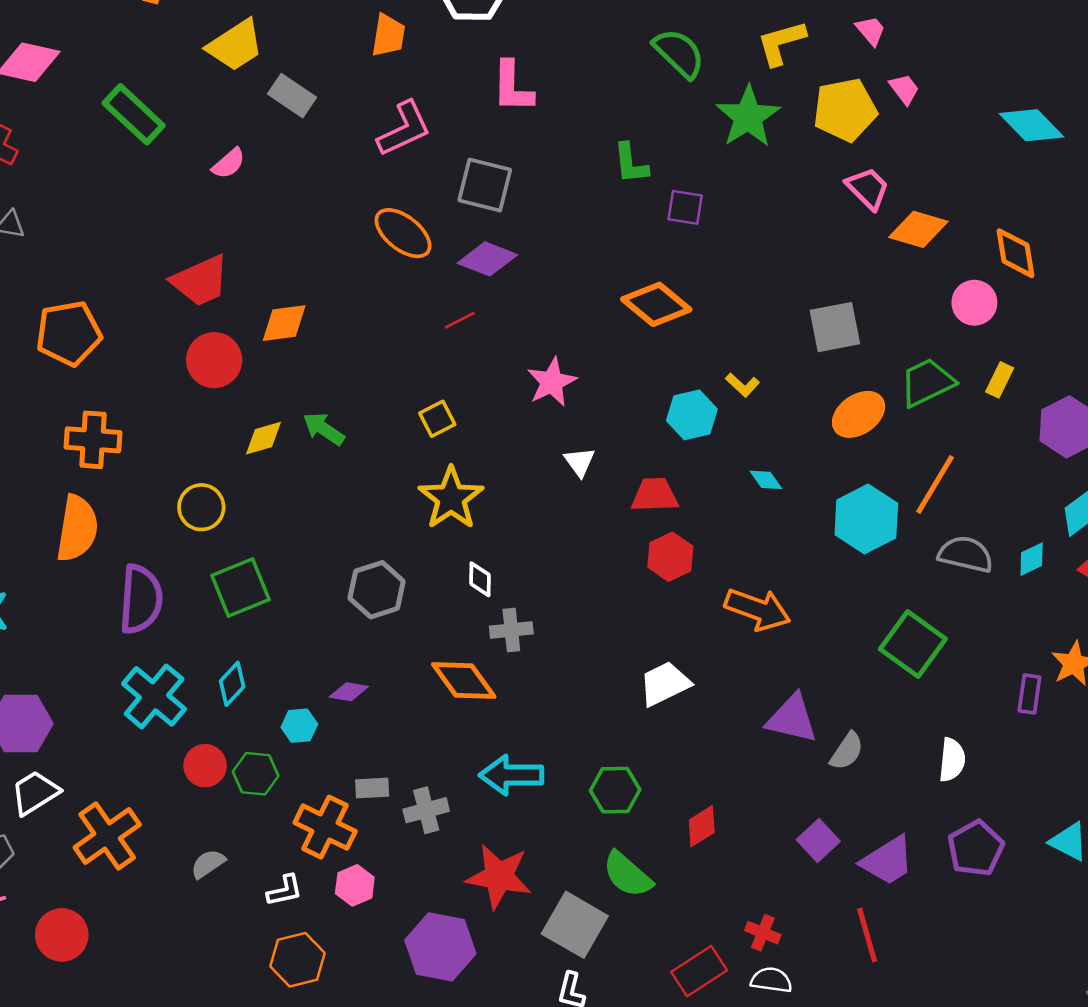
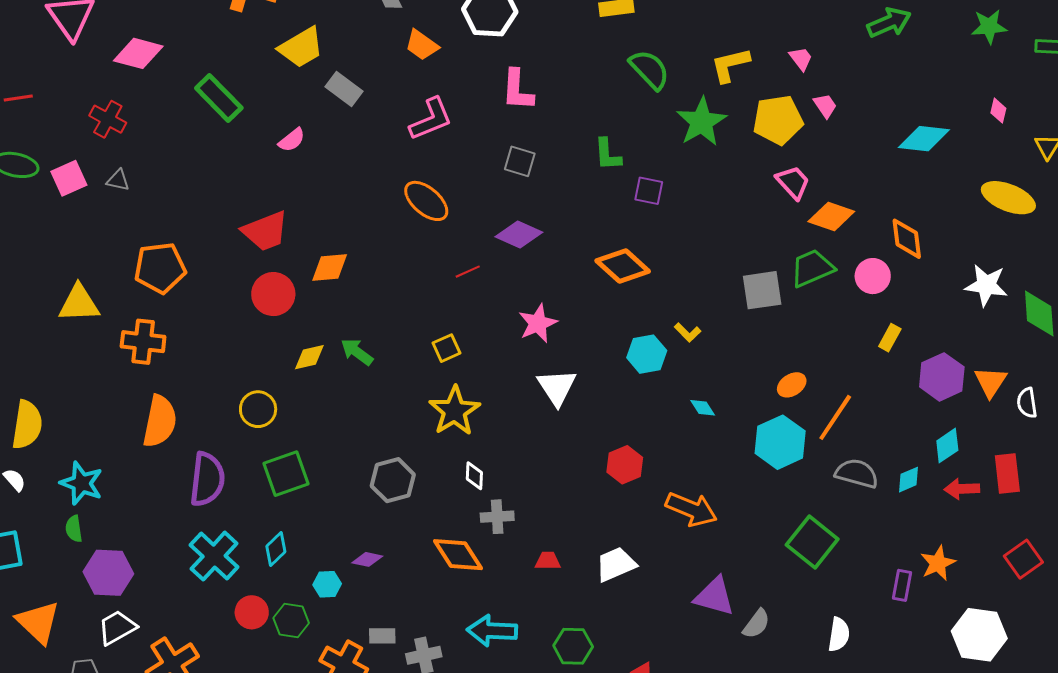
orange trapezoid: (388, 35) -> (422, 45), turned 114
cyan diamond: (1031, 125) -> (924, 139), turned -42
gray square: (485, 185) -> (520, 161), moved, size x0.7
purple diamond: (487, 259) -> (519, 235), moved
green trapezoid: (927, 382) -> (812, 268), moved
orange ellipse: (859, 414) -> (792, 385), moved, size x0.7
orange cross: (93, 440) -> (143, 342), moved
white triangle: (580, 462) -> (557, 387), size x1.6
red trapezoid: (655, 495) -> (548, 561), moved, size x0.7

